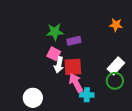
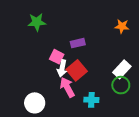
green star: (55, 32) -> (37, 22), moved
red square: (73, 67) -> (77, 70), turned -36
pink arrow: (76, 83) -> (67, 87), moved

